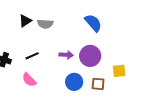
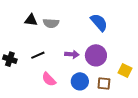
black triangle: (25, 21) -> (31, 20), turned 40
yellow square: (119, 71) -> (125, 71), turned 32
pink semicircle: (29, 80) -> (49, 79), moved

